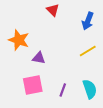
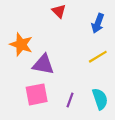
purple triangle: (39, 58) -> (43, 64), size x1.5

